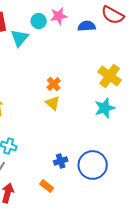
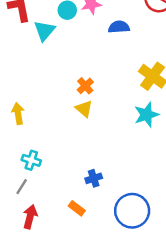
blue semicircle: (87, 26) -> (119, 27), moved
blue circle: (93, 165) -> (132, 211), moved

